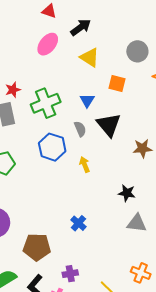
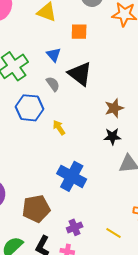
brown star: (143, 148) -> (114, 108), moved
yellow arrow: (85, 165) -> (59, 128), moved
blue cross: (78, 223) -> (72, 176), size x1.8

